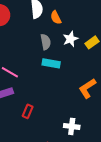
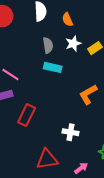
orange semicircle: (56, 18) -> (67, 20), moved
red rectangle: (28, 111) -> (27, 115), size x1.5

